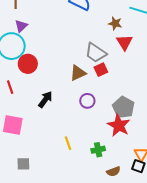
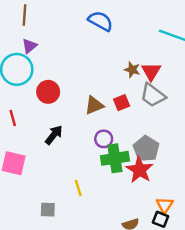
brown star: (115, 23) -> (132, 70), moved
gray trapezoid: (96, 53) -> (153, 95), moved
red circle: (28, 64) -> (48, 92), moved
green cross: (98, 150) -> (115, 158), moved, size x1.6
gray square: (23, 164) -> (48, 210), moved

